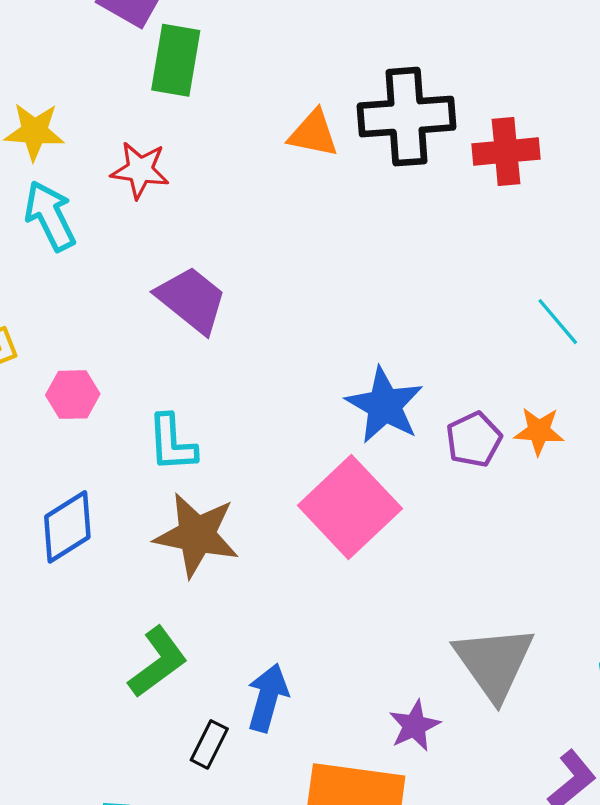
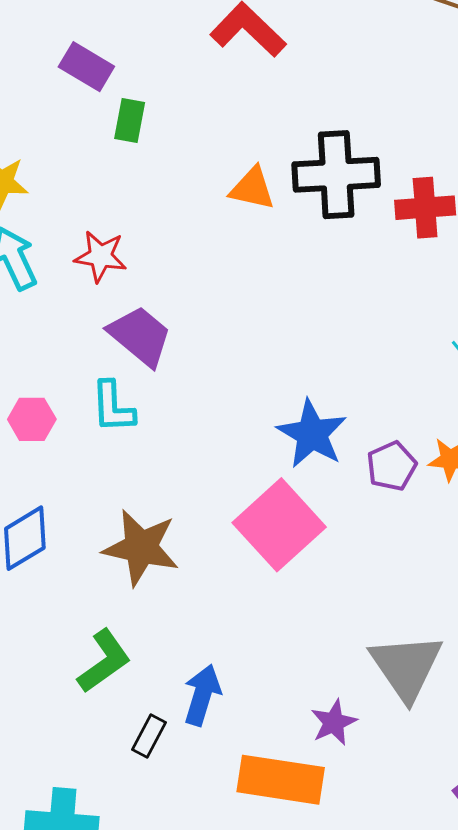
green rectangle: (176, 60) -> (130, 121), size x0.7
red star: (140, 170) -> (101, 256), moved
cyan L-shape: (172, 443) -> (113, 407), moved

